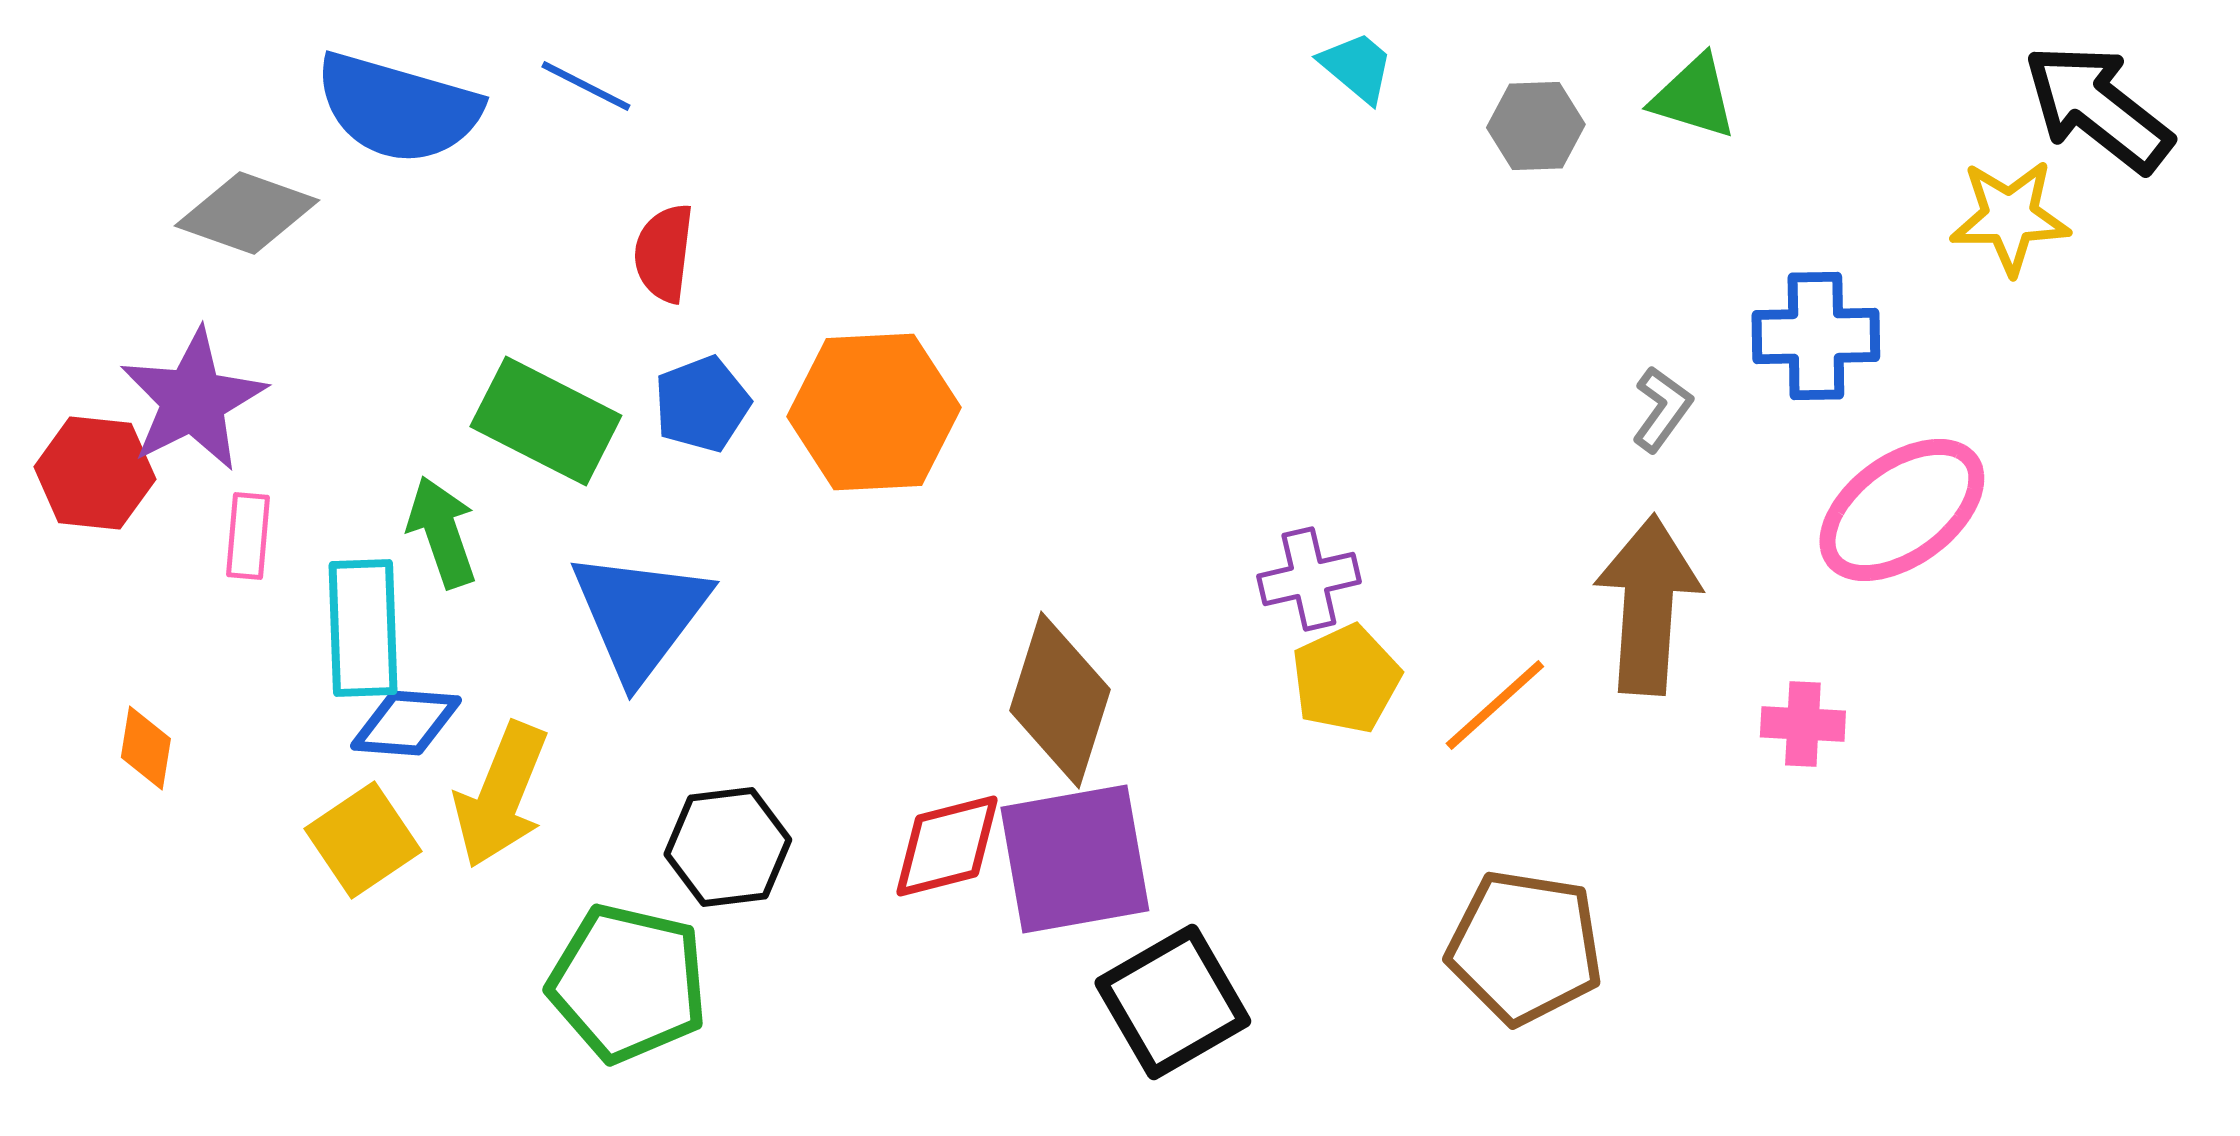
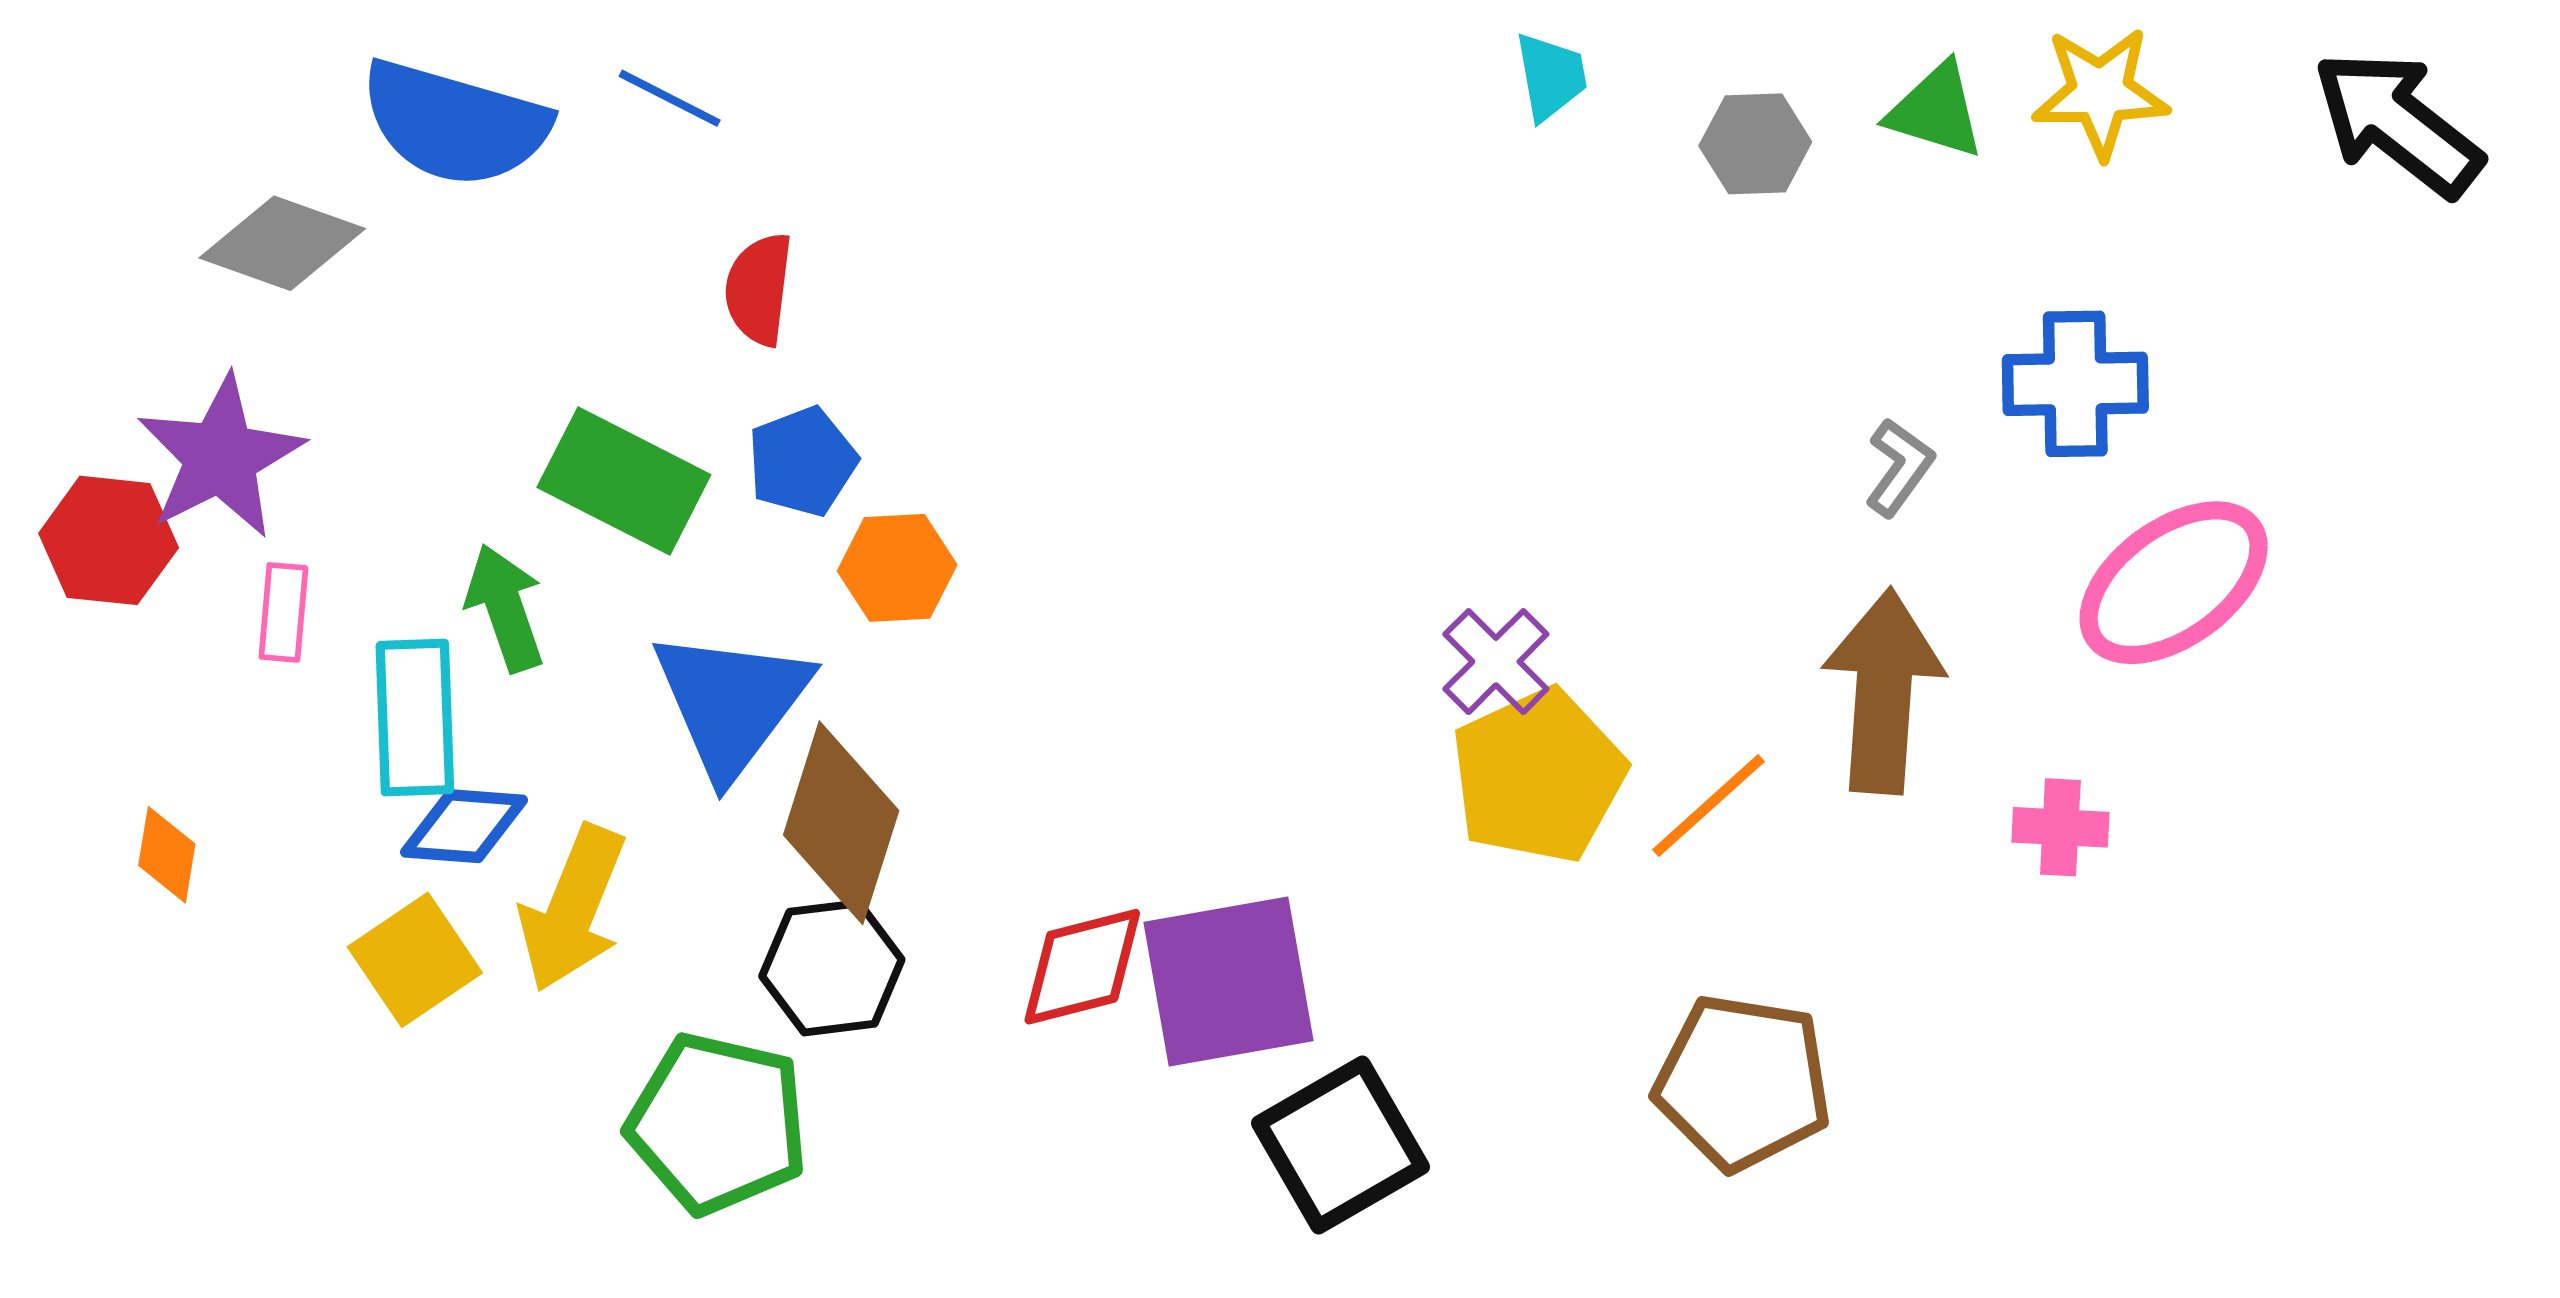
cyan trapezoid: (1357, 67) -> (1551, 76), turned 40
yellow star: (2010, 217) -> (2100, 92), moved
orange hexagon: (874, 412) -> (897, 568), moved, size x0.6
purple cross: (1309, 579) -> (1496, 662), turned -32
yellow pentagon: (1346, 679) -> (1538, 776), size x1.4
brown diamond: (1060, 700) -> (841, 823), moved

